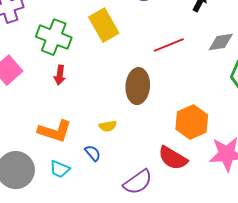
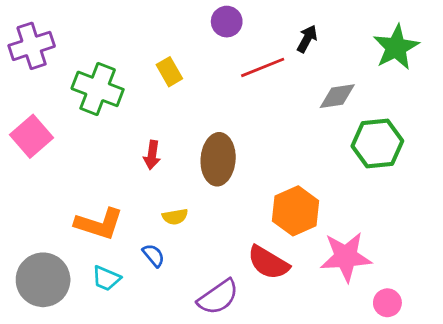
yellow rectangle: (104, 25) -> (169, 72), size x0.6
red line: (169, 45) -> (263, 67), moved
red arrow: (60, 75) -> (152, 155), moved

